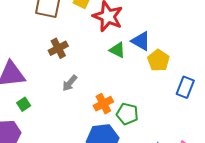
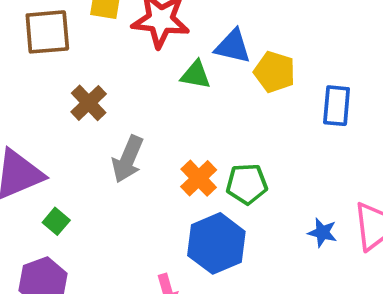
gray arrow: (70, 83) -> (128, 159), size x1.4

